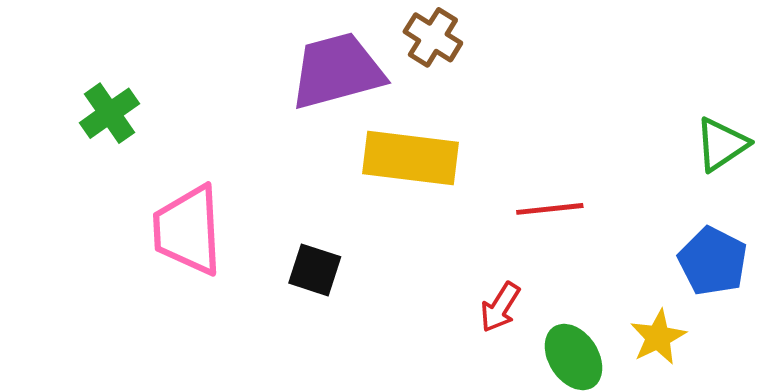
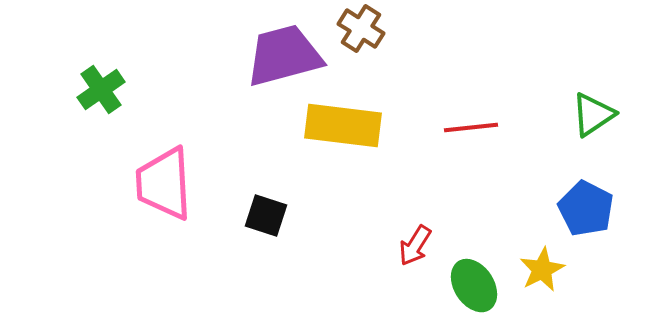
red line: (550, 209) -> (471, 128), moved

